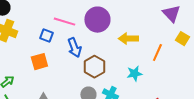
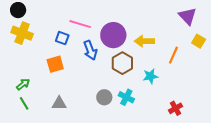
purple circle: (97, 20) -> (113, 35), moved
brown hexagon: (94, 67) -> (122, 63), moved

